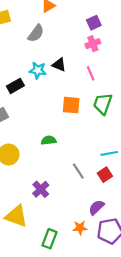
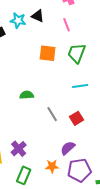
green semicircle: (49, 140) -> (27, 95), moved
cyan line: (109, 153) -> (80, 86), moved
purple cross: (41, 189) -> (19, 149), moved

